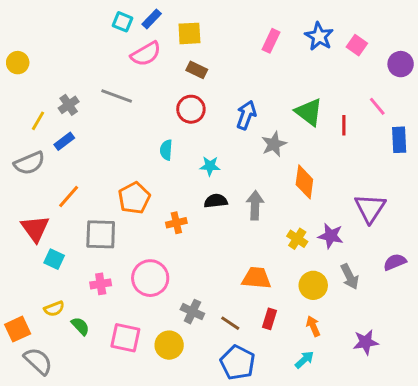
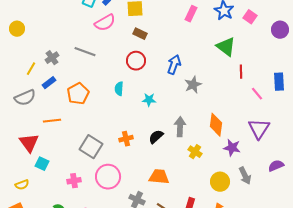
pink line: (377, 106) -> (257, 94), moved
green triangle: (309, 112) -> (226, 47), moved
orange diamond: (304, 182) -> (216, 125), moved
orange line: (69, 197) -> (52, 121), turned 42
orange pentagon: (134, 198) -> (78, 94), moved
black semicircle: (216, 201) -> (156, 137), moved, turned -35
gray square: (101, 234) -> (91, 147), moved, turned 30
yellow cross: (297, 239) -> (195, 152), moved
orange trapezoid: (256, 278) -> (159, 177), moved
yellow semicircle: (54, 309) -> (22, 185), moved

